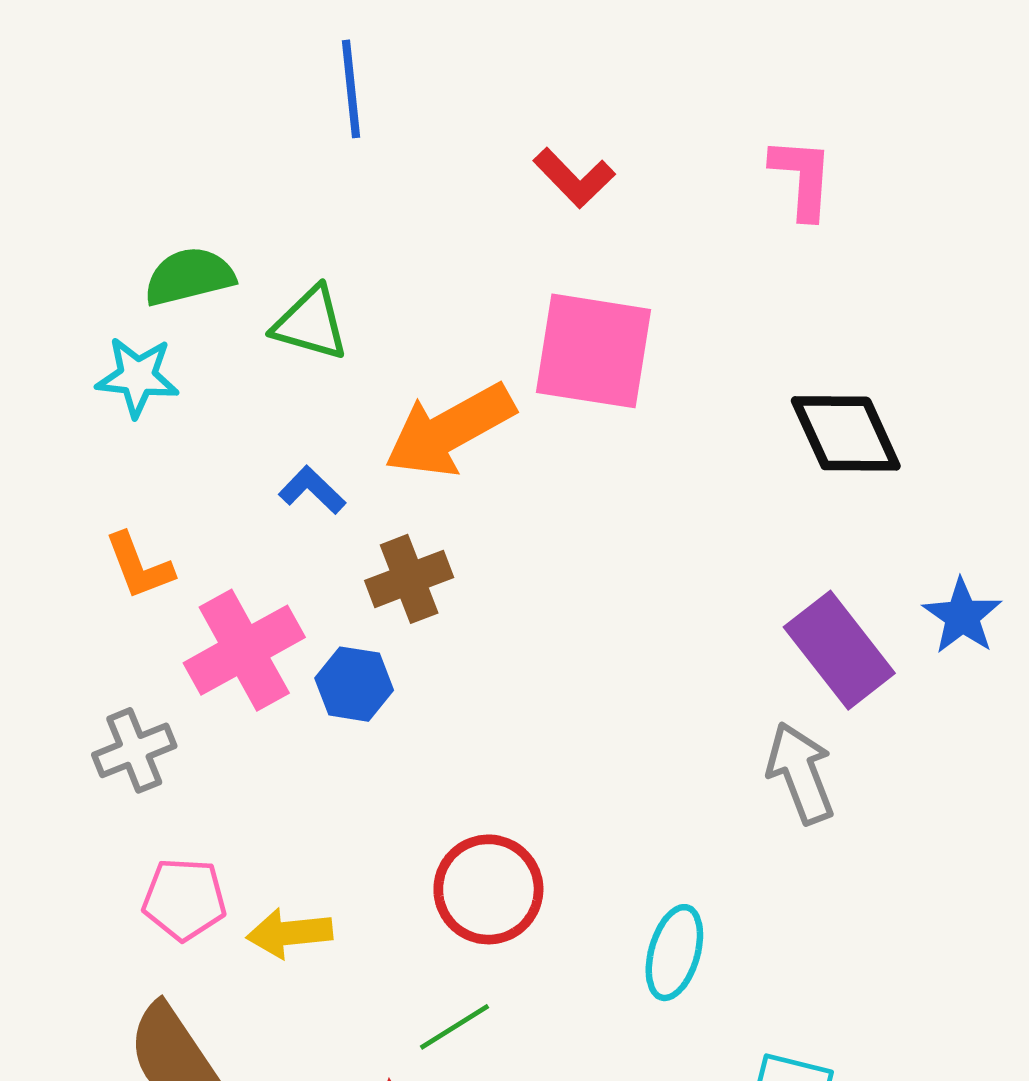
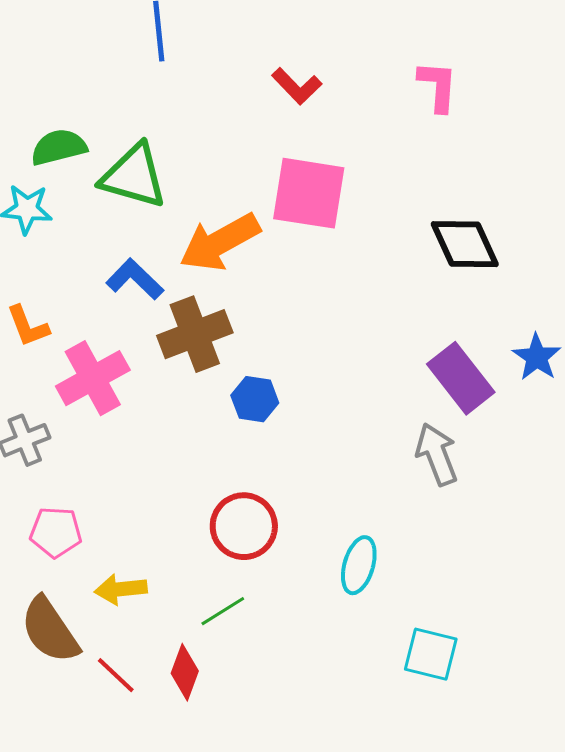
green triangle: (311, 323) -> (134, 176), size x1.4
blue L-shape: (312, 490) -> (135, 279), size x1.4
brown cross: (409, 579) -> (195, 334), size x1.4
blue hexagon: (354, 684) -> (255, 399), moved
yellow arrow: (289, 933) -> (121, 589), moved

